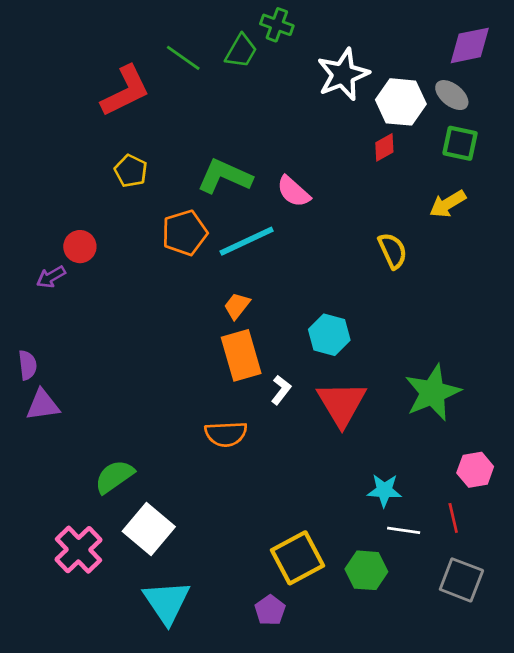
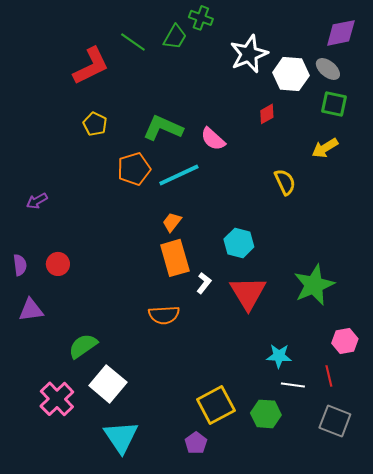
red diamond: (384, 147) -> (267, 114), moved
red circle: (80, 247) -> (58, 264), moved
purple triangle: (43, 405) -> (31, 310), moved

